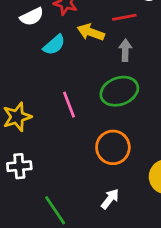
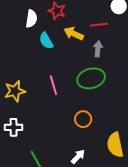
white semicircle: (32, 17) -> (31, 19), turned -60
cyan semicircle: (54, 45) -> (46, 41), turned 96
orange circle: (113, 147) -> (83, 119), size x0.7

